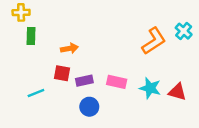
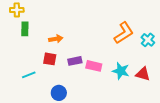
cyan cross: (184, 31) -> (148, 40), moved
purple rectangle: (84, 81) -> (75, 61), moved
blue circle: (89, 107) -> (59, 93), moved

